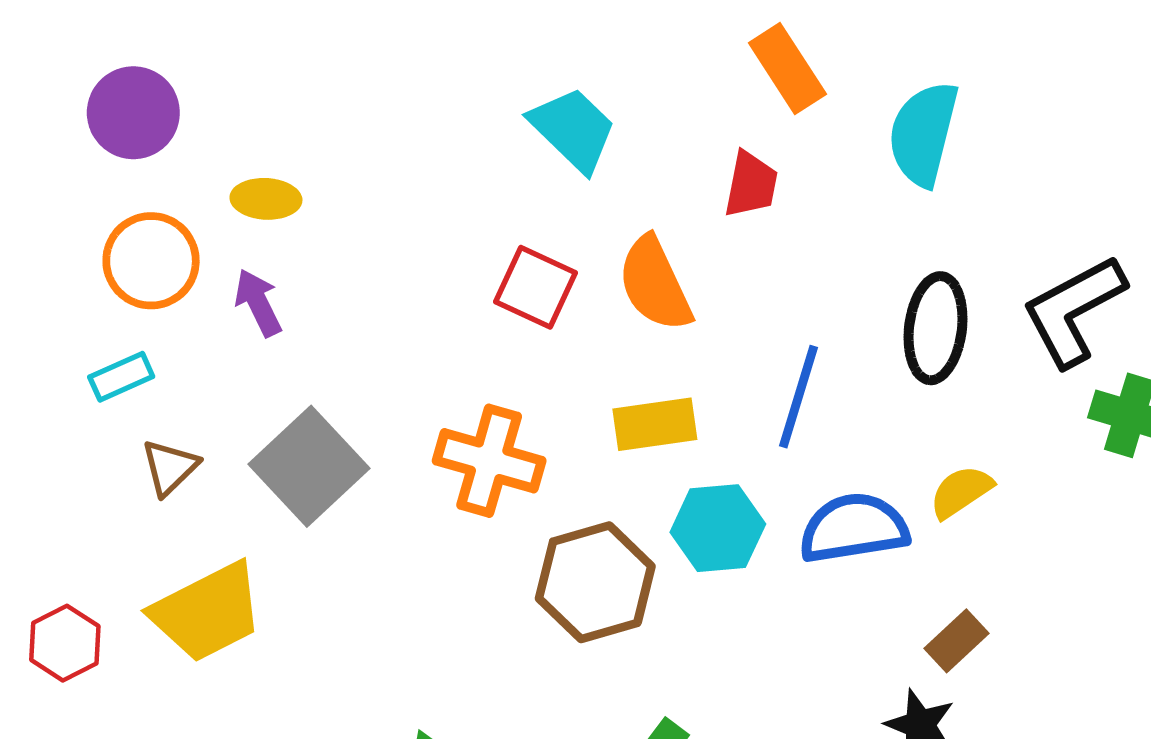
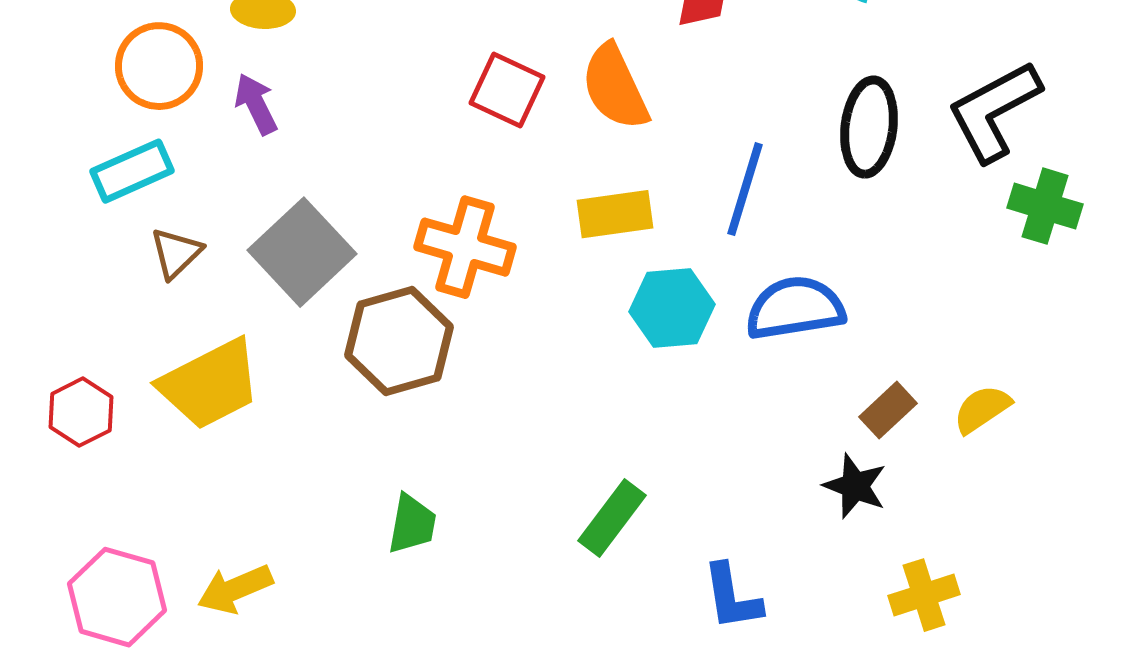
cyan rectangle: (121, 377) -> (132, 171), size x1.4
yellow semicircle: (961, 492) -> (982, 409), moved
brown hexagon: (595, 582) -> (399, 341), moved

